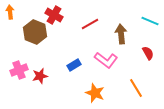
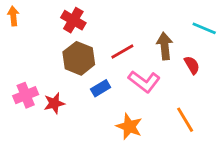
red line: (90, 24) -> (122, 52), moved
brown hexagon: (35, 32) -> (79, 58), moved
red semicircle: (148, 53) -> (192, 65), moved

